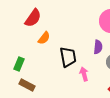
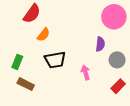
black trapezoid: (68, 57) -> (55, 60), moved, turned 90

